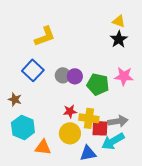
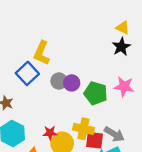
yellow L-shape: (45, 36) -> (42, 53), moved, turned 130
red star: (70, 111) -> (50, 133), moved
gray arrow: (118, 121) -> (114, 134), turned 36

